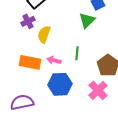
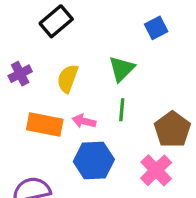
green triangle: (87, 20) -> (122, 69), moved
purple cross: (28, 21) -> (20, 74), moved

